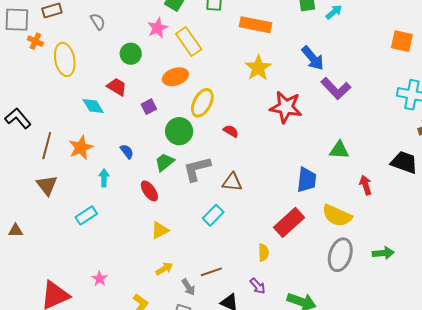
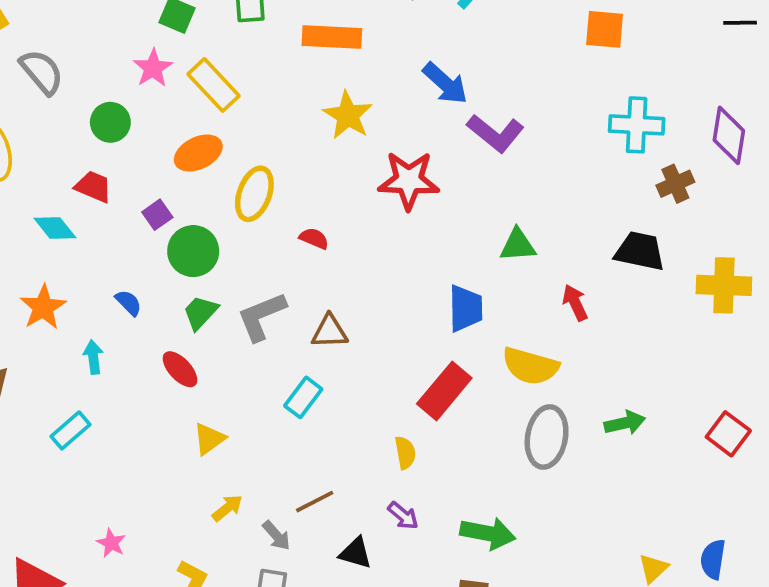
gray semicircle: (98, 22) -> (42, 72), size x1.5
green circle: (179, 131) -> (193, 251), moved

